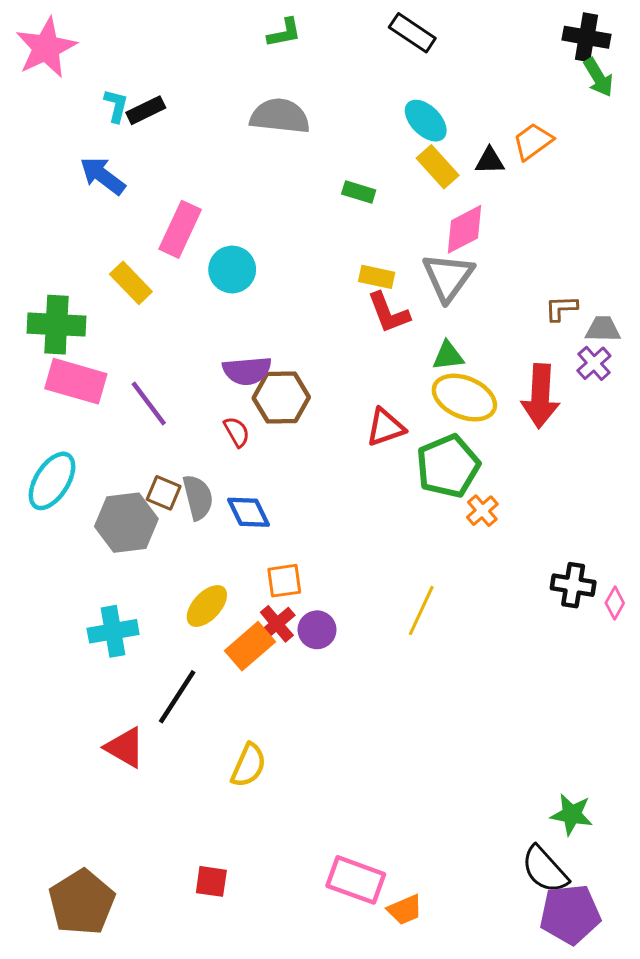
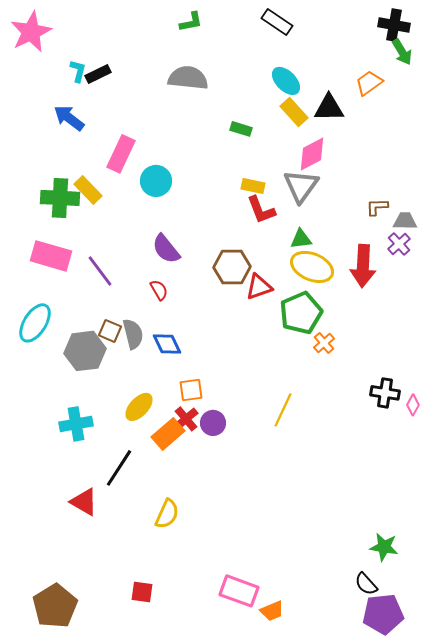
orange trapezoid: (533, 141) -> (369, 83), moved
black triangle: (490, 161) -> (329, 108), size x1.5
green cross: (56, 325) -> (60, 198), moved
purple semicircle: (247, 371) -> (166, 249), turned 56
brown hexagon: (281, 398) -> (232, 267), moved
black semicircle: (545, 870) -> (366, 584), size x0.7

